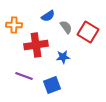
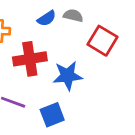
gray semicircle: (66, 27) -> (73, 16), moved, turned -40
blue star: (63, 57) -> (68, 76), size x1.5

